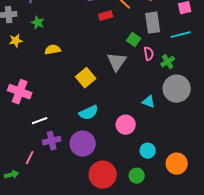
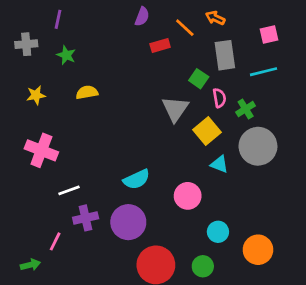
yellow star: (16, 41) -> (36, 95), moved
yellow square: (86, 78) -> (207, 131), moved

